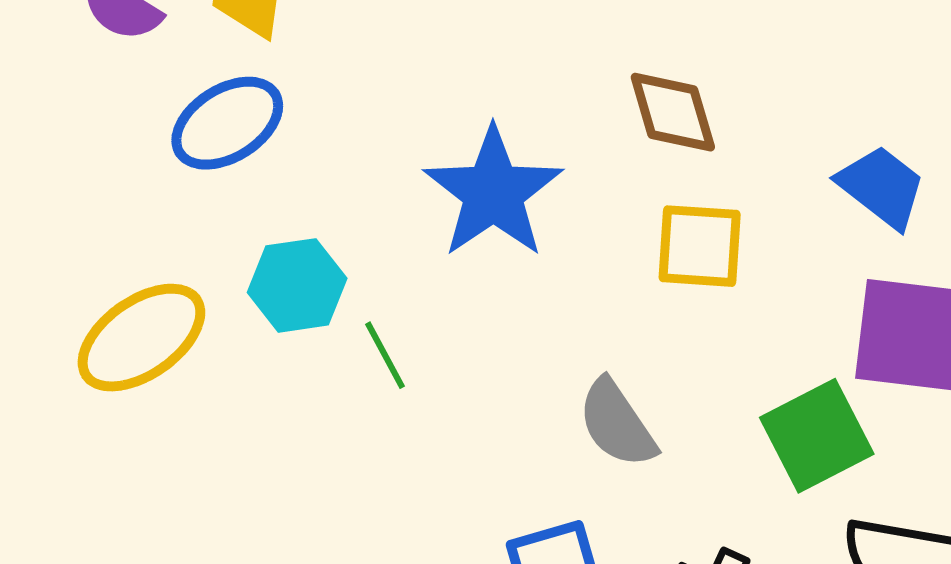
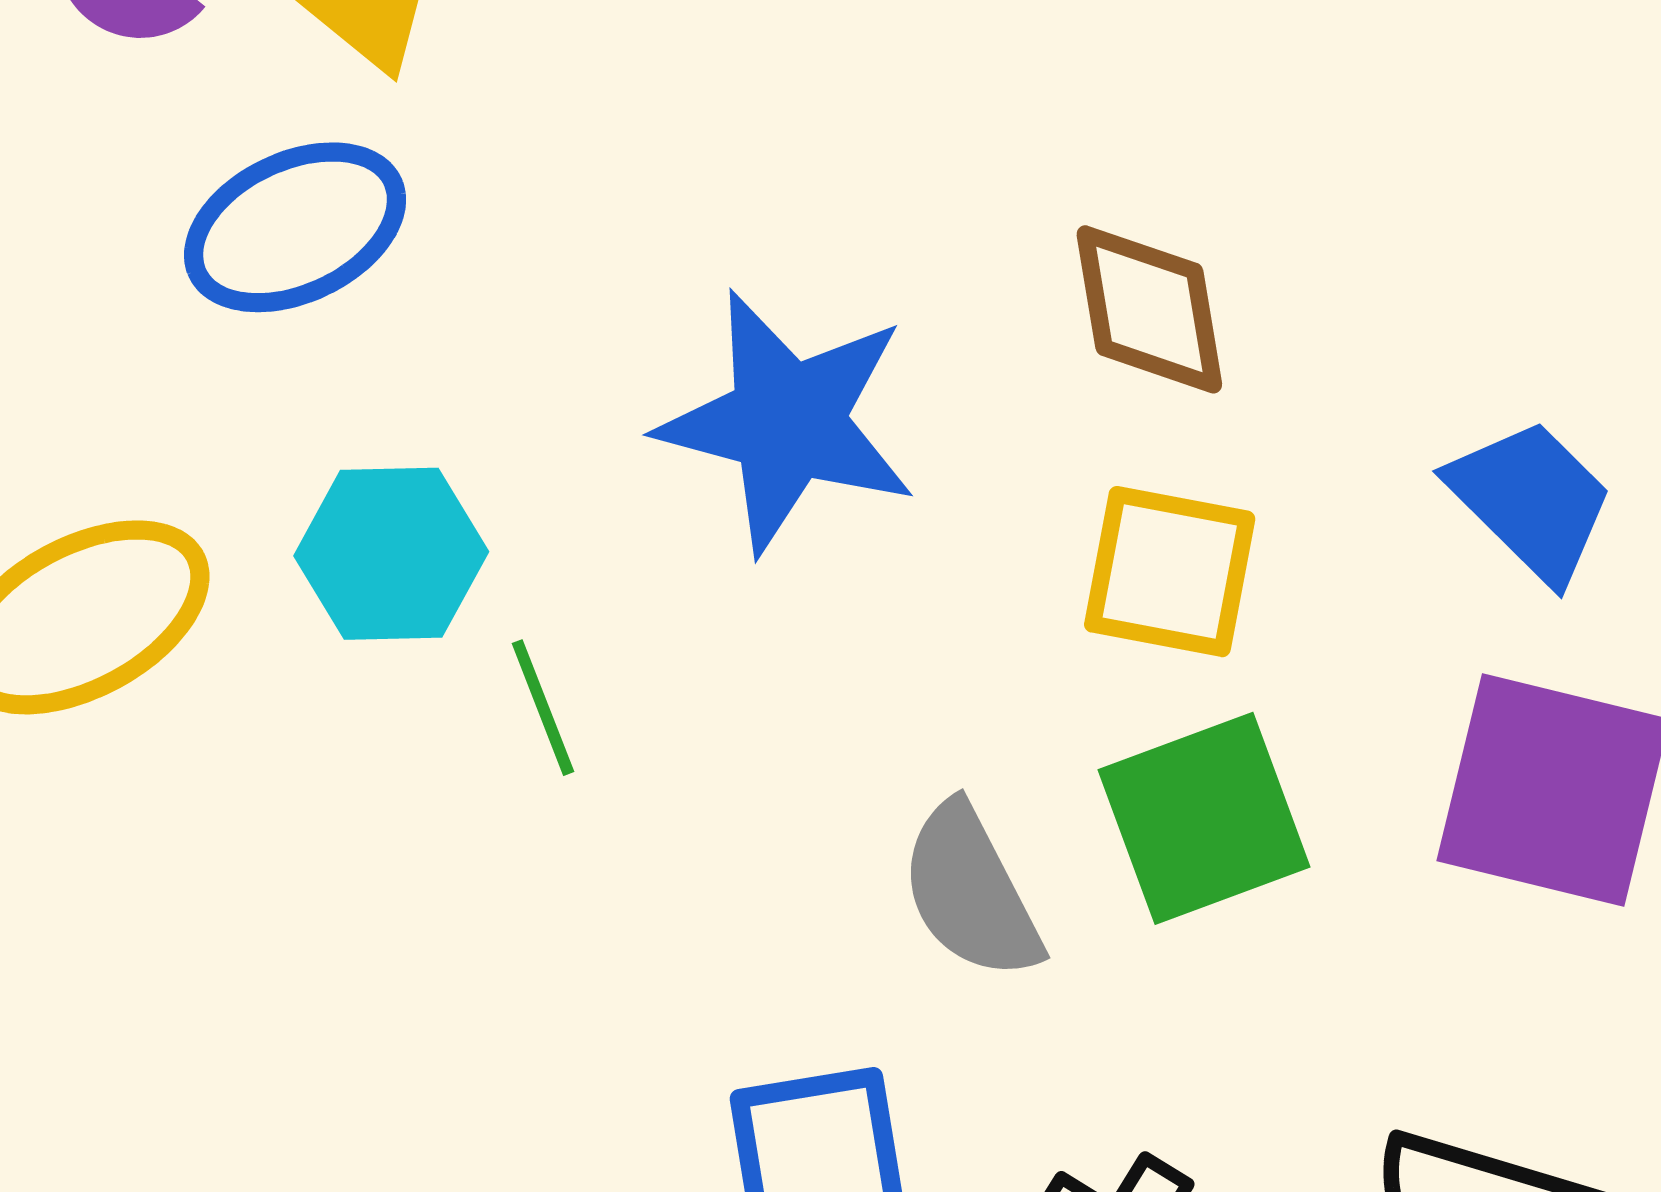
blue star: (493, 193) -> (787, 422), turned -30
green square: (817, 436) -> (1204, 818), moved

